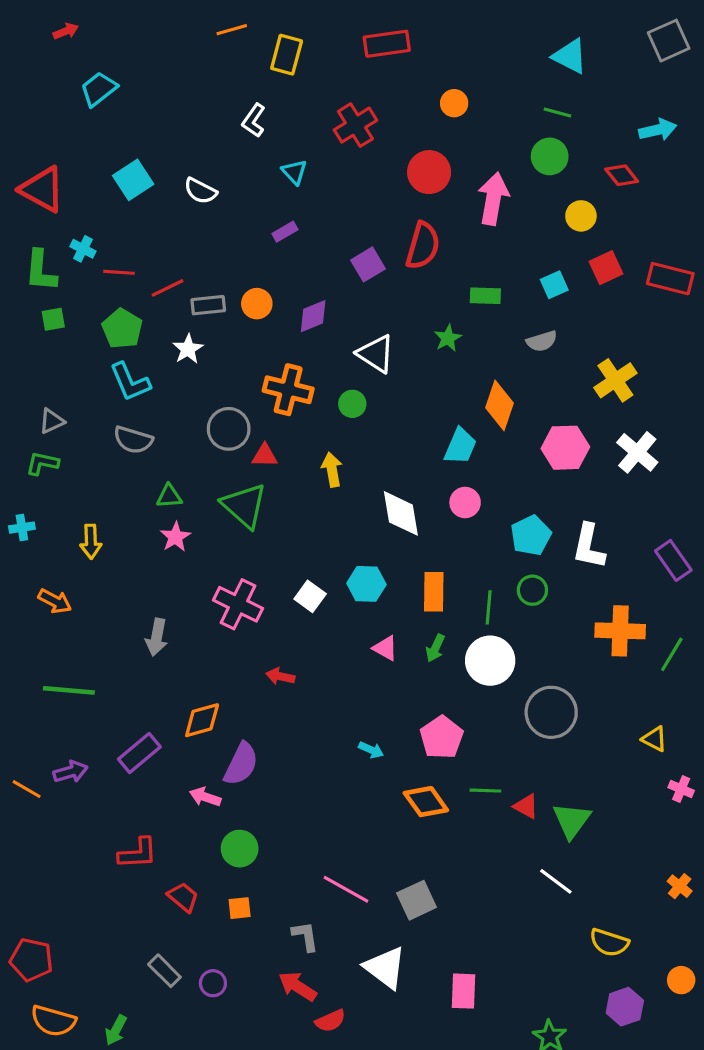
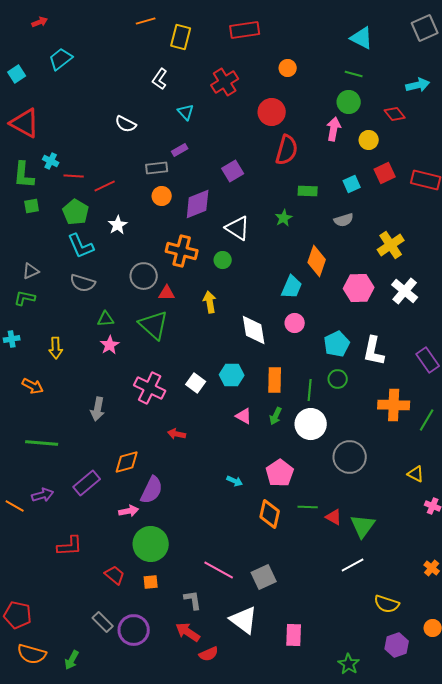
cyan square: (133, 180) -> (17, 74), moved, size x0.7
pink arrow: (493, 199) -> (334, 129), moved, size x0.7
red semicircle: (423, 246) -> (287, 150), moved
gray rectangle: (208, 305) -> (157, 168), moved
purple diamond: (313, 316) -> (198, 204), size x1.4
pink arrow: (205, 797) -> (129, 511), turned 150
orange diamond: (426, 802) -> (270, 514), turned 48
green circle: (240, 849) -> (151, 544), size x1.5
red L-shape: (138, 853) -> (70, 546), moved
white line: (556, 881) -> (353, 565), turned -65
purple circle: (213, 983) -> (134, 630), size x1.8

